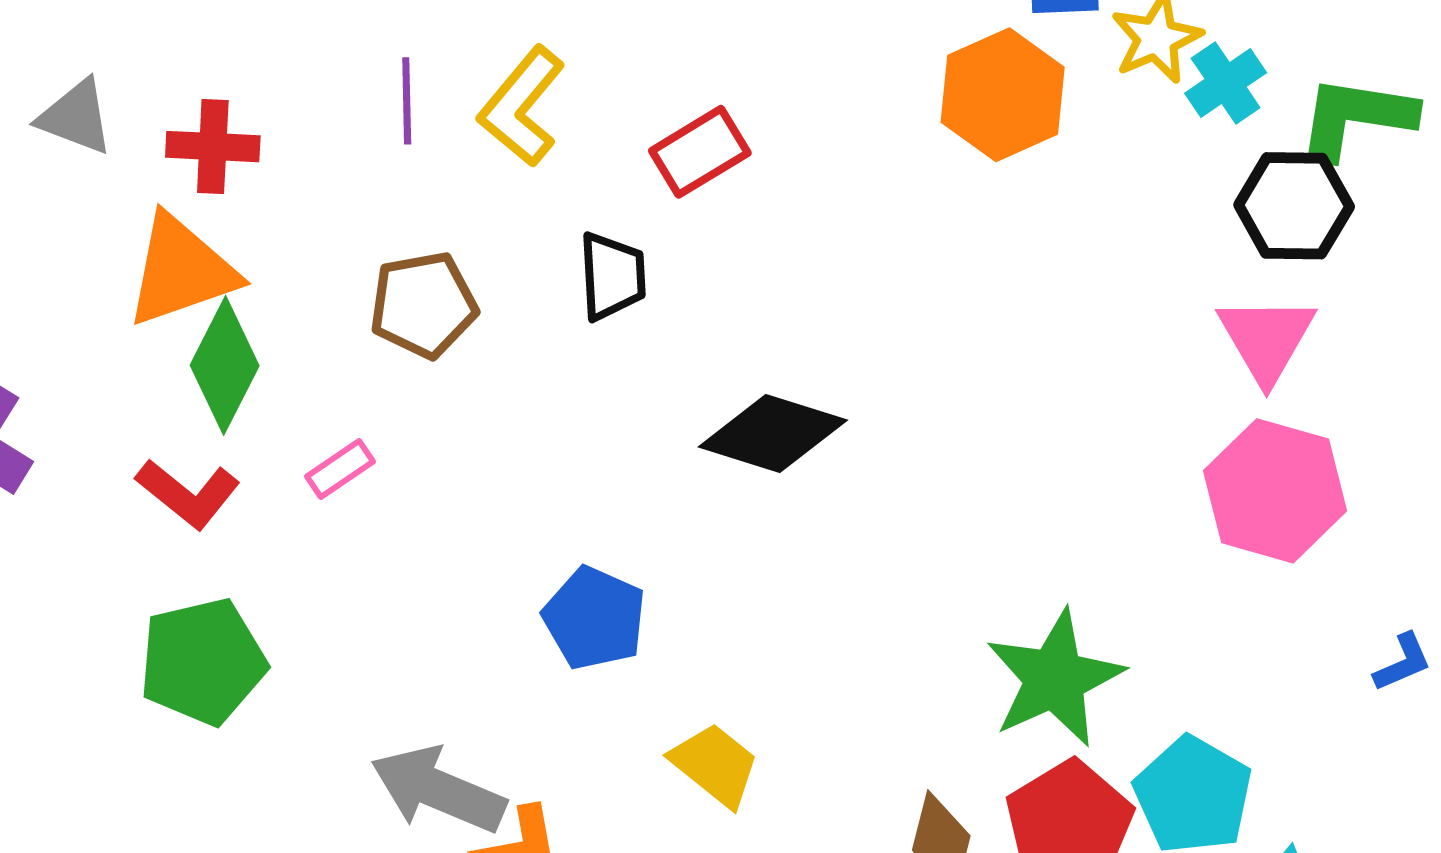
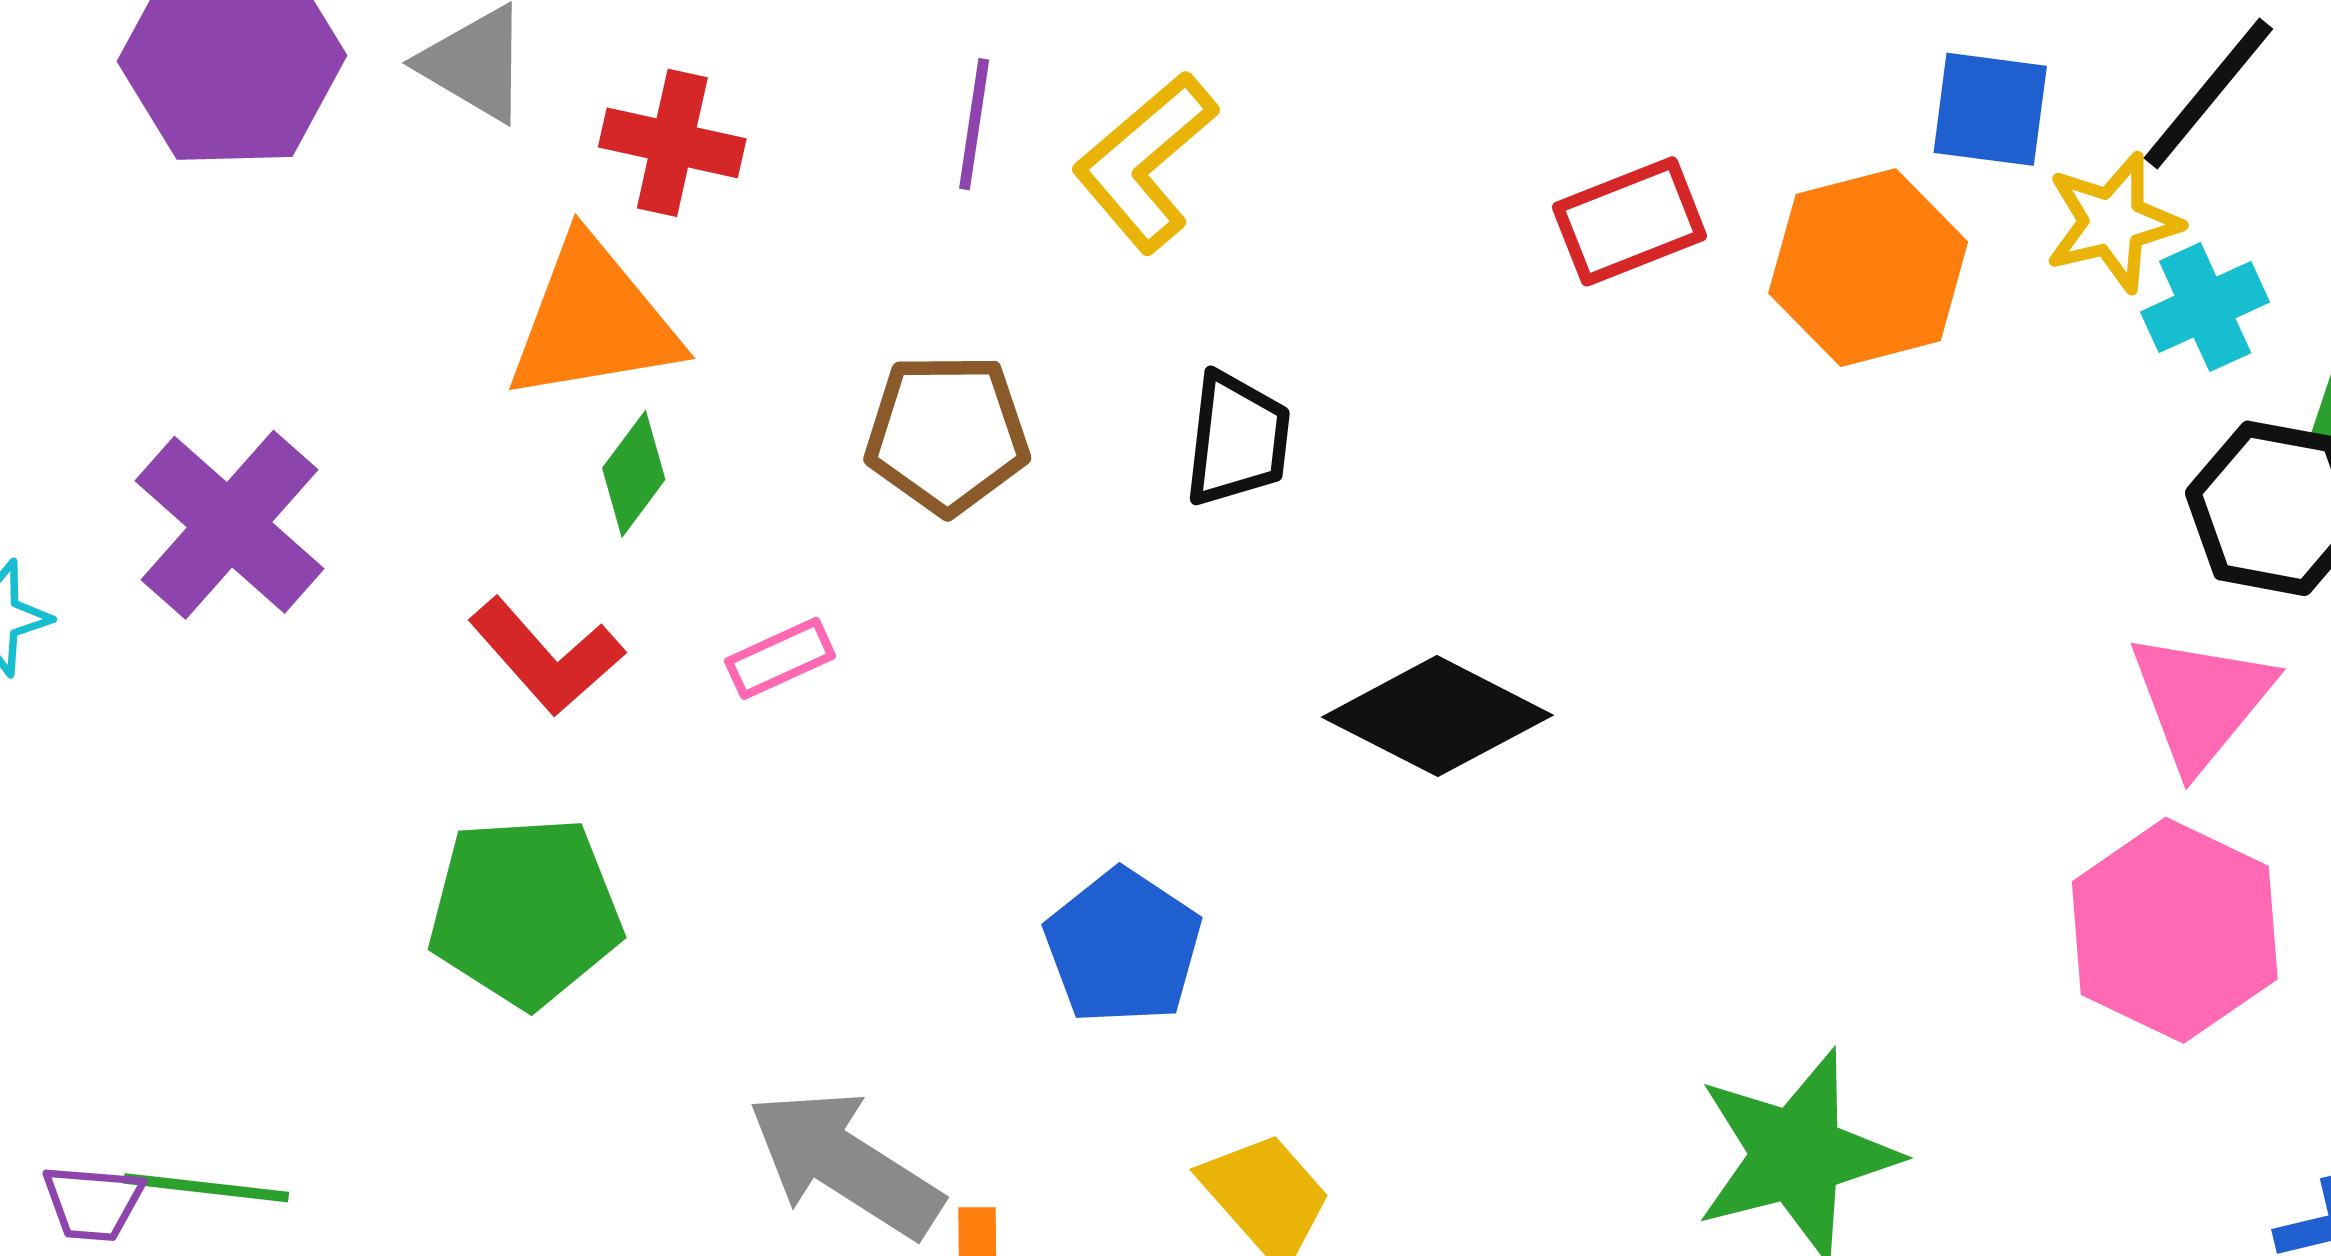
red rectangle: (700, 152) -> (1629, 221), moved
green diamond: (225, 365) -> (634, 474), size x0.6

